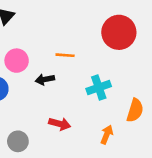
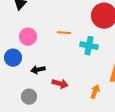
black arrow: (45, 79) -> (38, 70), moved
cyan cross: (99, 87) -> (89, 46), moved, turned 30

